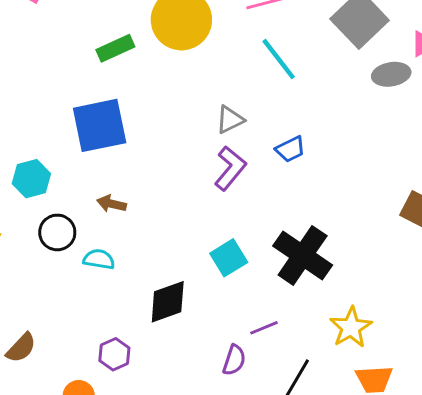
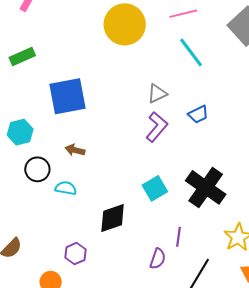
green rectangle: (115, 48) -> (22, 56), moved
purple line: (264, 328) -> (178, 237), turned -60

